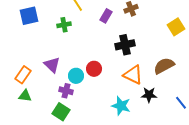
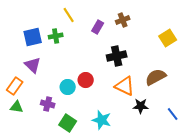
blue square: (29, 16) -> (33, 37), moved
purple triangle: (52, 65) -> (33, 65), moved
purple cross: (66, 91) -> (48, 104), moved
cyan star: (121, 106) -> (102, 120), moved
green square: (61, 112) -> (68, 123), moved

